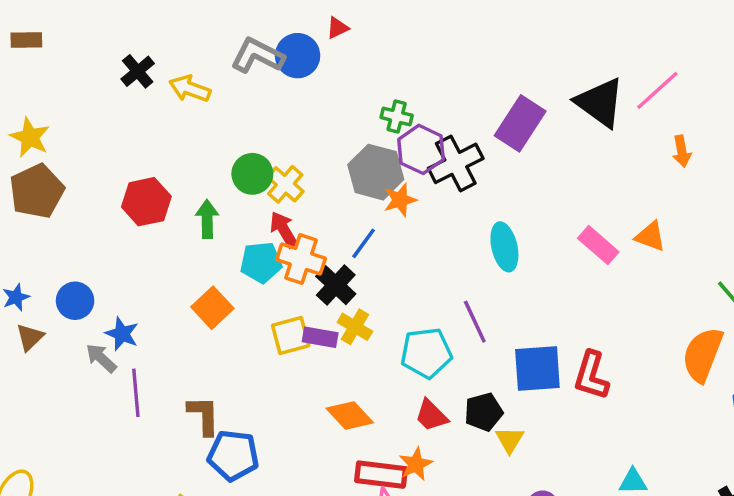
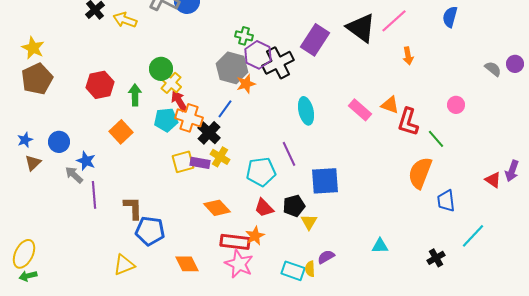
yellow cross: (285, 184) -> (171, 83), moved
orange square: (212, 308) -> (121, 132), moved
red L-shape: (591, 375) -> (408, 122), moved

